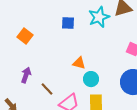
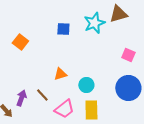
orange triangle: (79, 63) -> (60, 74), moved, turned -32
purple arrow: (26, 75) -> (21, 98), moved

